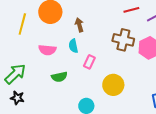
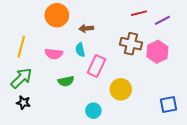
yellow line: (22, 24) -> (21, 47), moved
brown arrow: (79, 25) -> (86, 28), turned -80
pink rectangle: (89, 62) -> (96, 66), size x1.5

